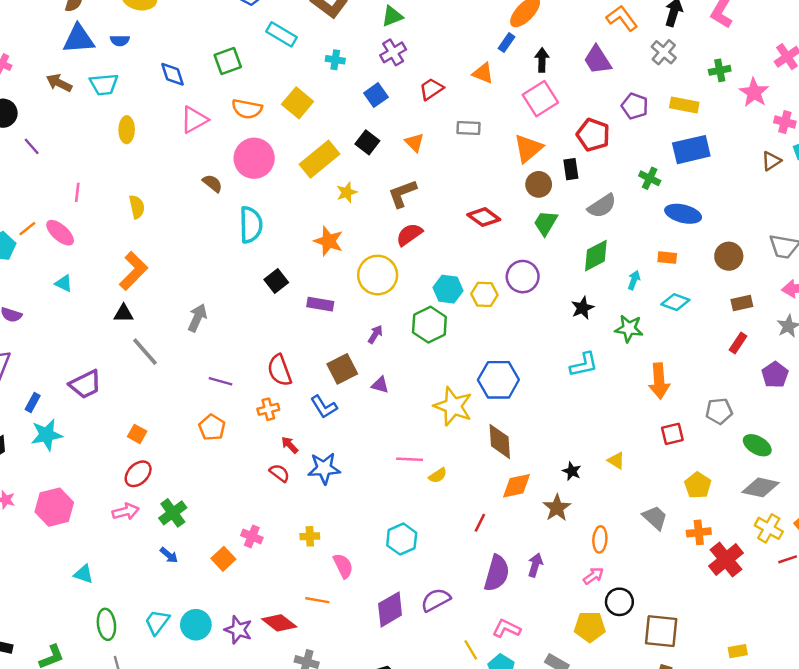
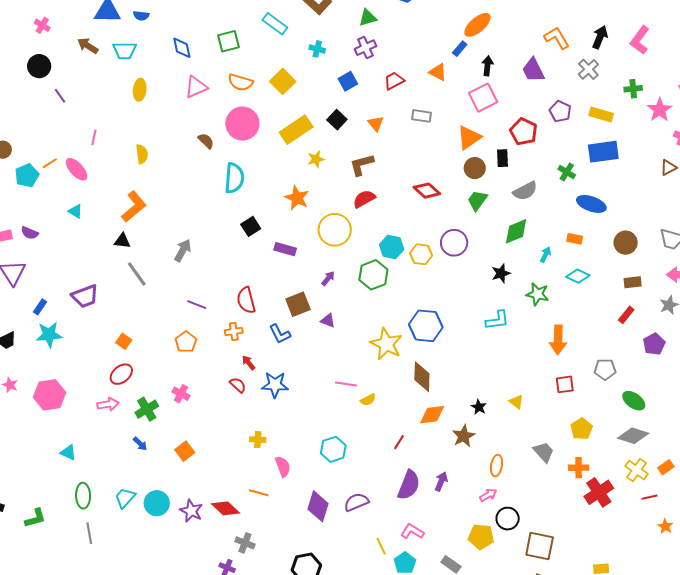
pink cross: (252, 536) -> (181, 394), moved
purple diamond: (390, 609) -> (318, 506), turned -48

